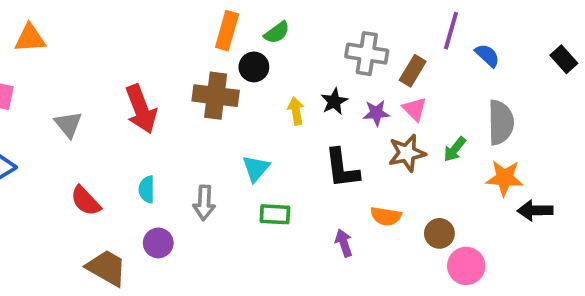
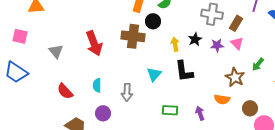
brown star: (407, 153) -> (235, 77), moved, turned -30
black L-shape: (342, 168) -> (184, 71), moved
green rectangle: (275, 214) -> (170, 110), moved

